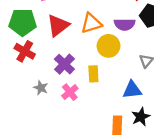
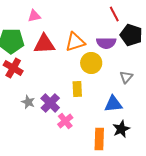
red triangle: (58, 25) -> (44, 44), turned 35
purple cross: (64, 64) -> (50, 103), moved
pink cross: (70, 92) -> (65, 121), moved

